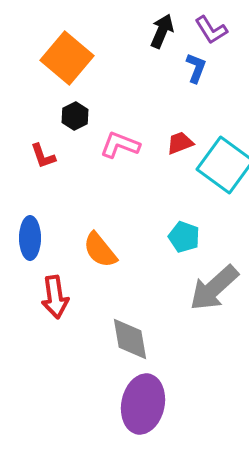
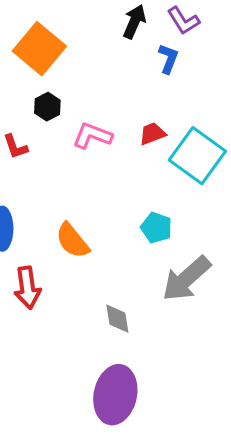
gray diamond: (130, 339) -> (117, 319), moved, size x0.7

